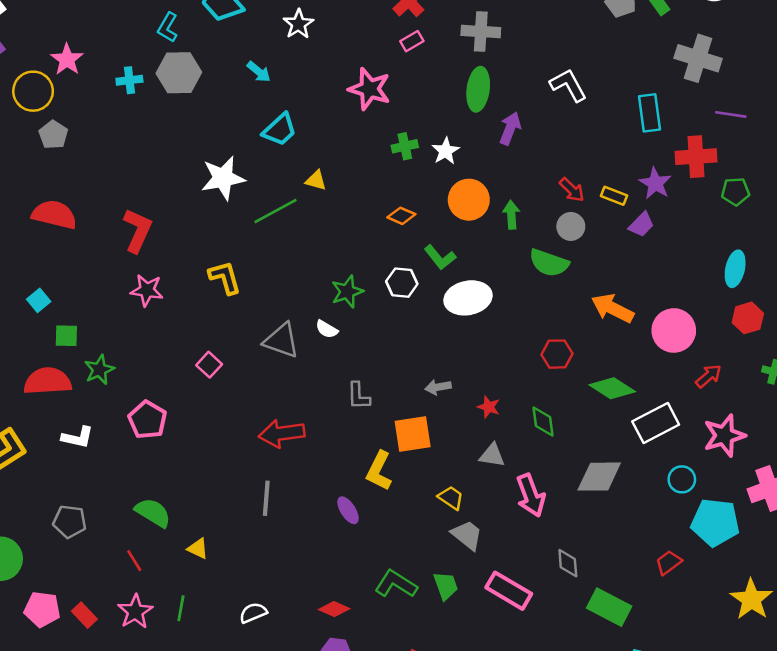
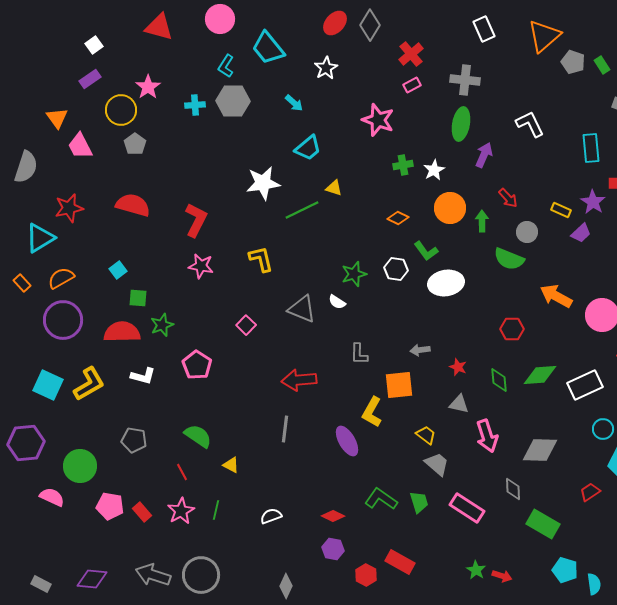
red arrow: (572, 190) -> (508, 198), moved
green diamond: (612, 388) -> (540, 375), moved, turned -40
gray diamond: (599, 477) -> (540, 450), moved
purple ellipse: (348, 510) -> (347, 441), size x1.4

